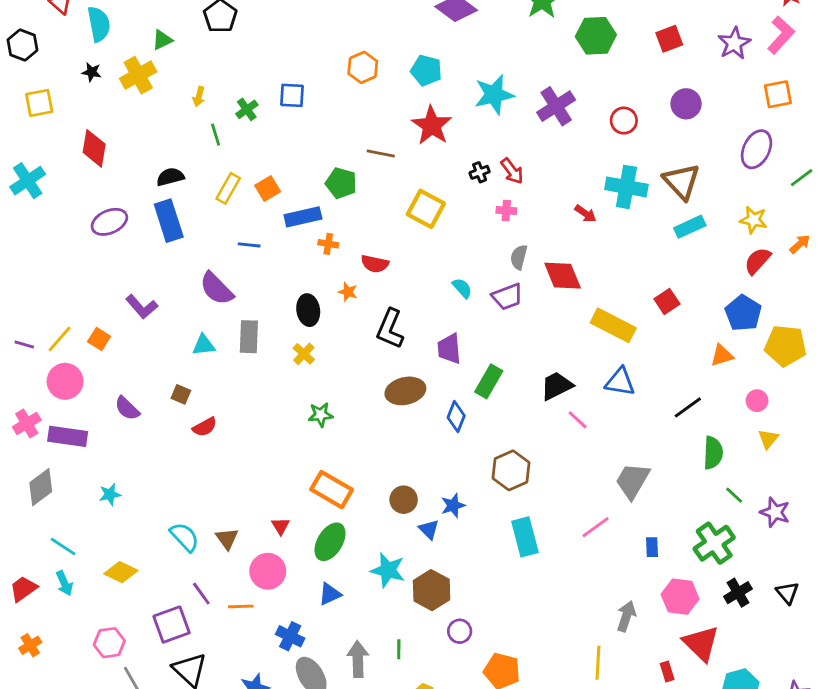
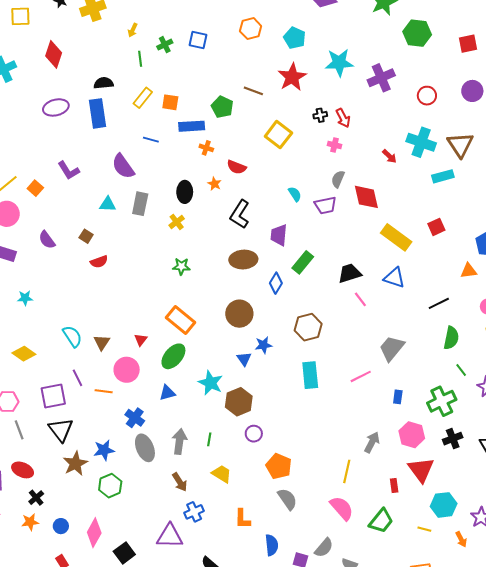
orange square: (268, 188) -> (170, 102), turned 30
cyan rectangle: (690, 227) -> (443, 176), moved
brown circle: (404, 500) -> (239, 314), moved, size x1.4

